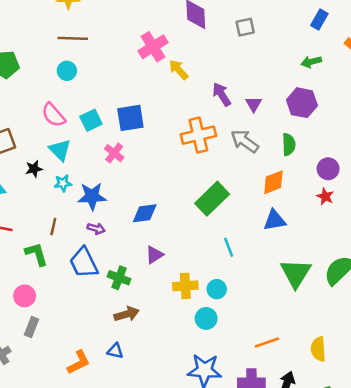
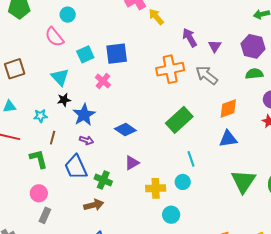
pink semicircle: (53, 115) -> (54, 37), moved
green semicircle: (289, 144) -> (254, 74), moved, turned -96
black star: (34, 169) -> (64, 100), moved
cyan star: (63, 183) -> (40, 116), moved
blue star: (92, 196) -> (84, 115), turned -30
blue diamond: (145, 213) -> (125, 130), turned 40
cyan circle: (217, 289) -> (183, 182), moved
pink circle: (25, 296) -> (39, 193), moved
brown arrow: (127, 314) -> (94, 205), moved
gray rectangle: (32, 327) -> (45, 215), moved

